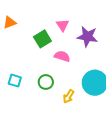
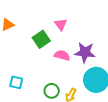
purple star: (87, 37) -> (85, 52), moved
green circle: (46, 82) -> (52, 91), moved

